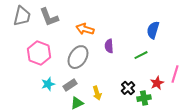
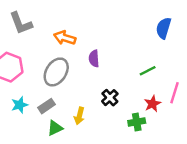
blue semicircle: (153, 30) -> (164, 28), moved
green line: (141, 55) -> (148, 71), moved
black cross: (128, 88) -> (110, 98), moved
yellow arrow: (97, 93) -> (79, 116), turned 32

